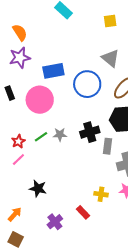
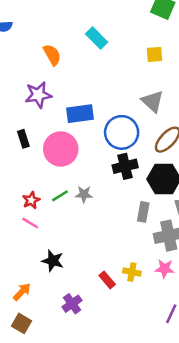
orange semicircle: (20, 32) -> (52, 55), moved
black cross: (90, 132) -> (125, 166), moved
pink line: (18, 159) -> (30, 223), turned 72
red rectangle: (83, 212) -> (107, 280), moved

